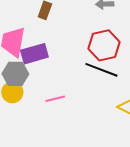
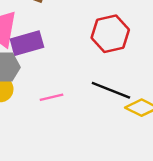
black line: (101, 70) -> (111, 90), moved

